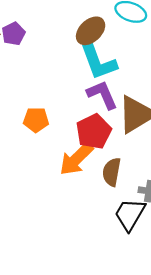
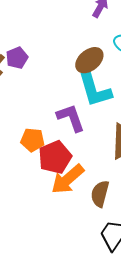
purple L-shape: (102, 95) -> (71, 118), moved
red pentagon: (94, 132) -> (55, 157), moved

